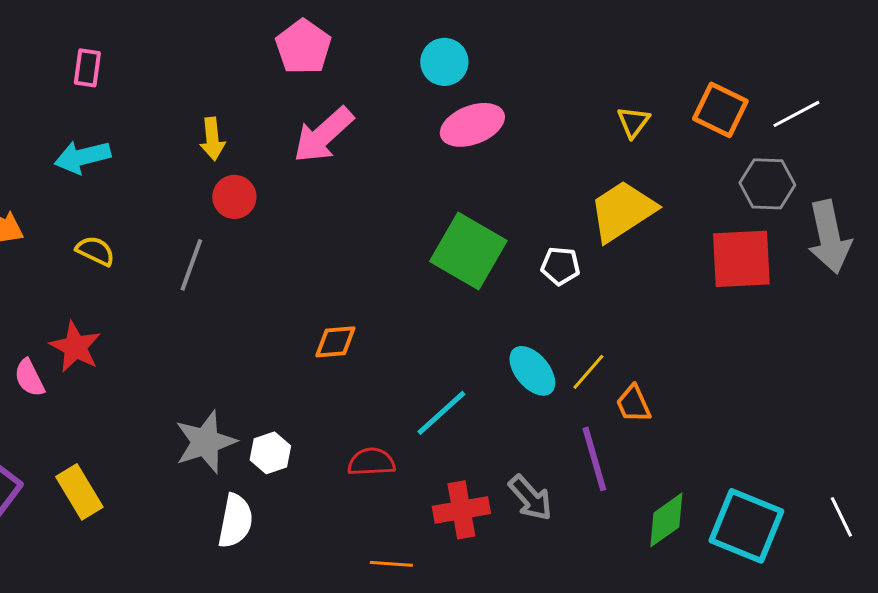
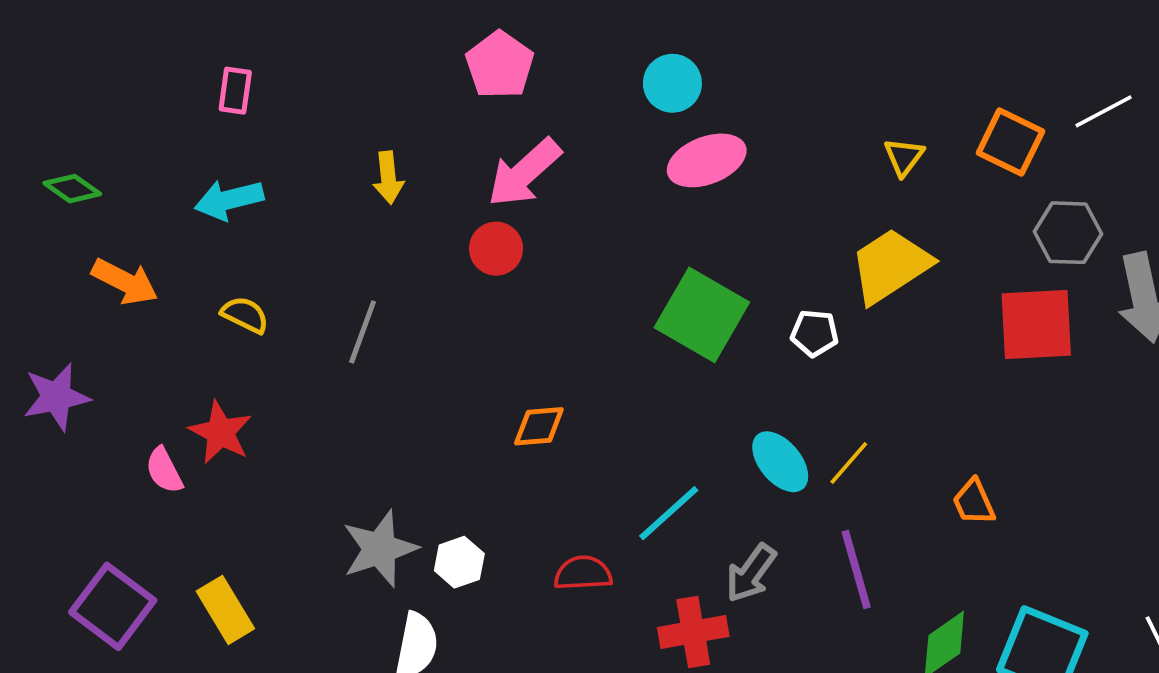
white line: (796, 114) -> (1104, 111), moved
red circle: (234, 197) -> (496, 249), moved
orange trapezoid: (633, 404) -> (974, 502), moved
gray arrow: (530, 498) -> (751, 573), moved, turned 78

